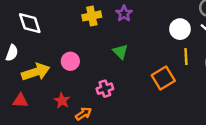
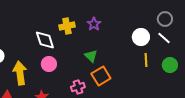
white diamond: (30, 23) -> (45, 40), moved
yellow arrow: (36, 72) -> (20, 73), turned -80
orange square: (163, 78) -> (101, 76), moved

